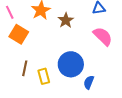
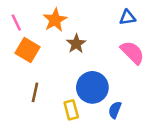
brown star: (66, 20) -> (76, 44), moved
yellow rectangle: (44, 76) -> (71, 110), moved

